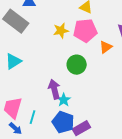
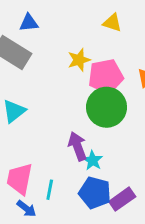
pink pentagon: (85, 30) -> (106, 76), moved
green circle: (77, 65) -> (107, 107), size x1.4

